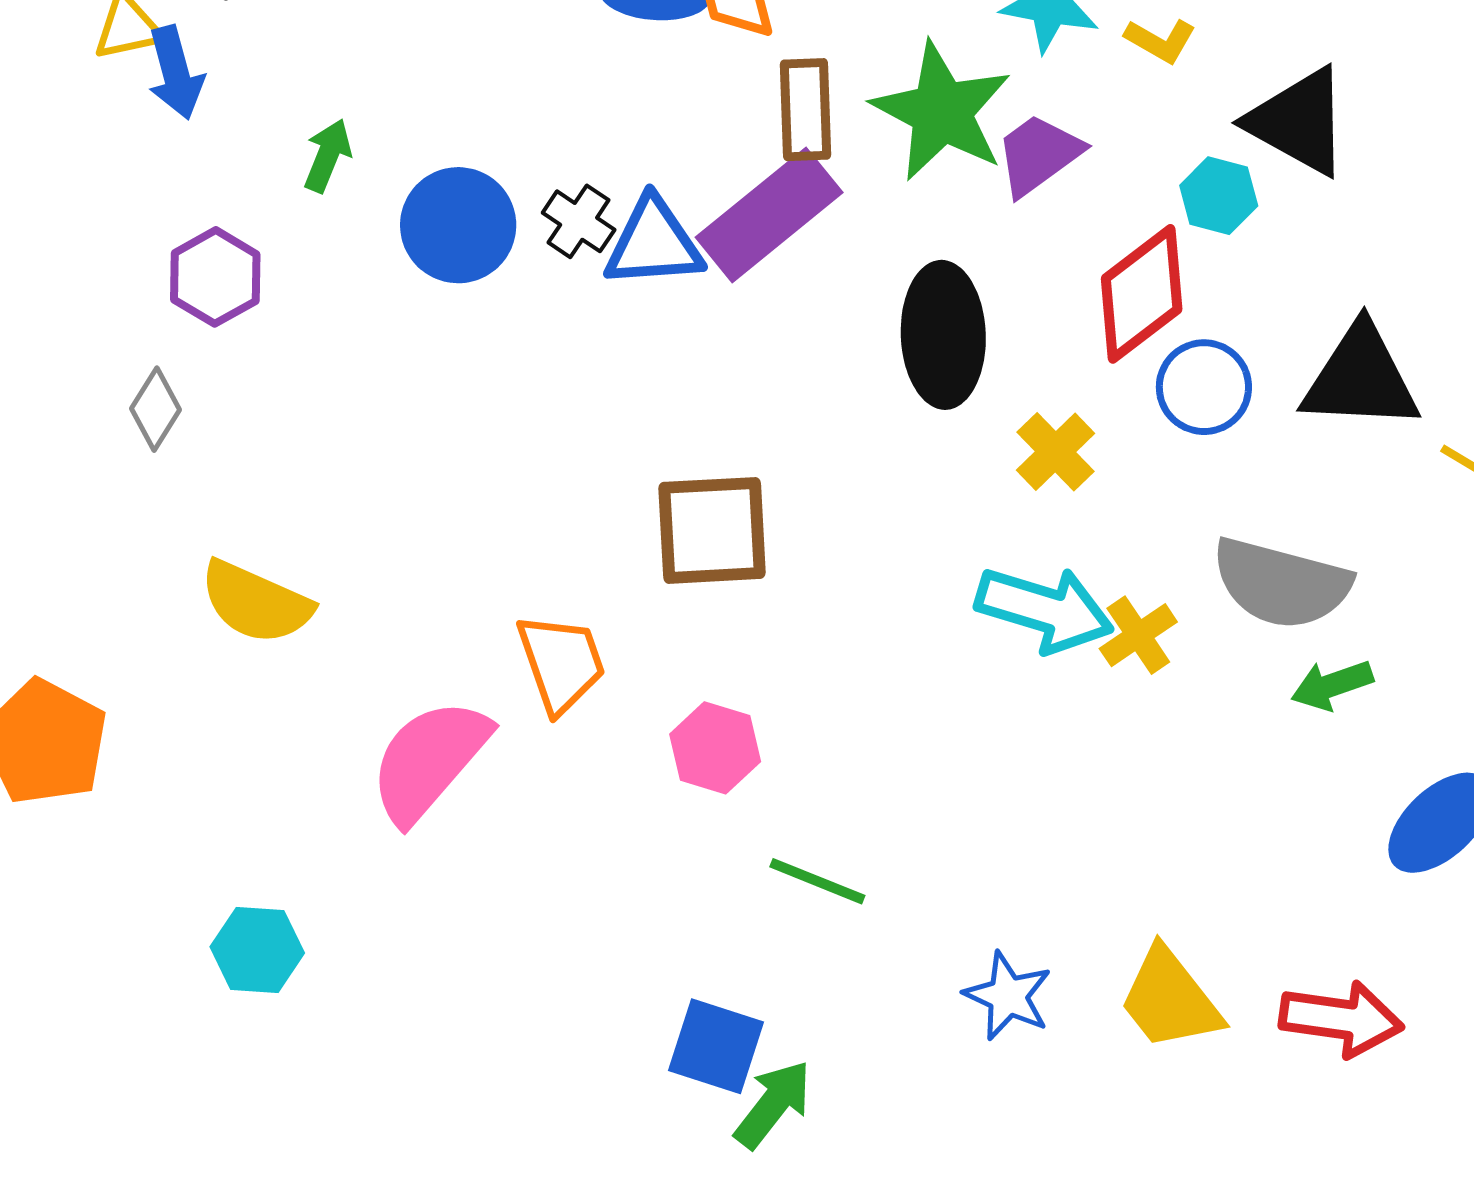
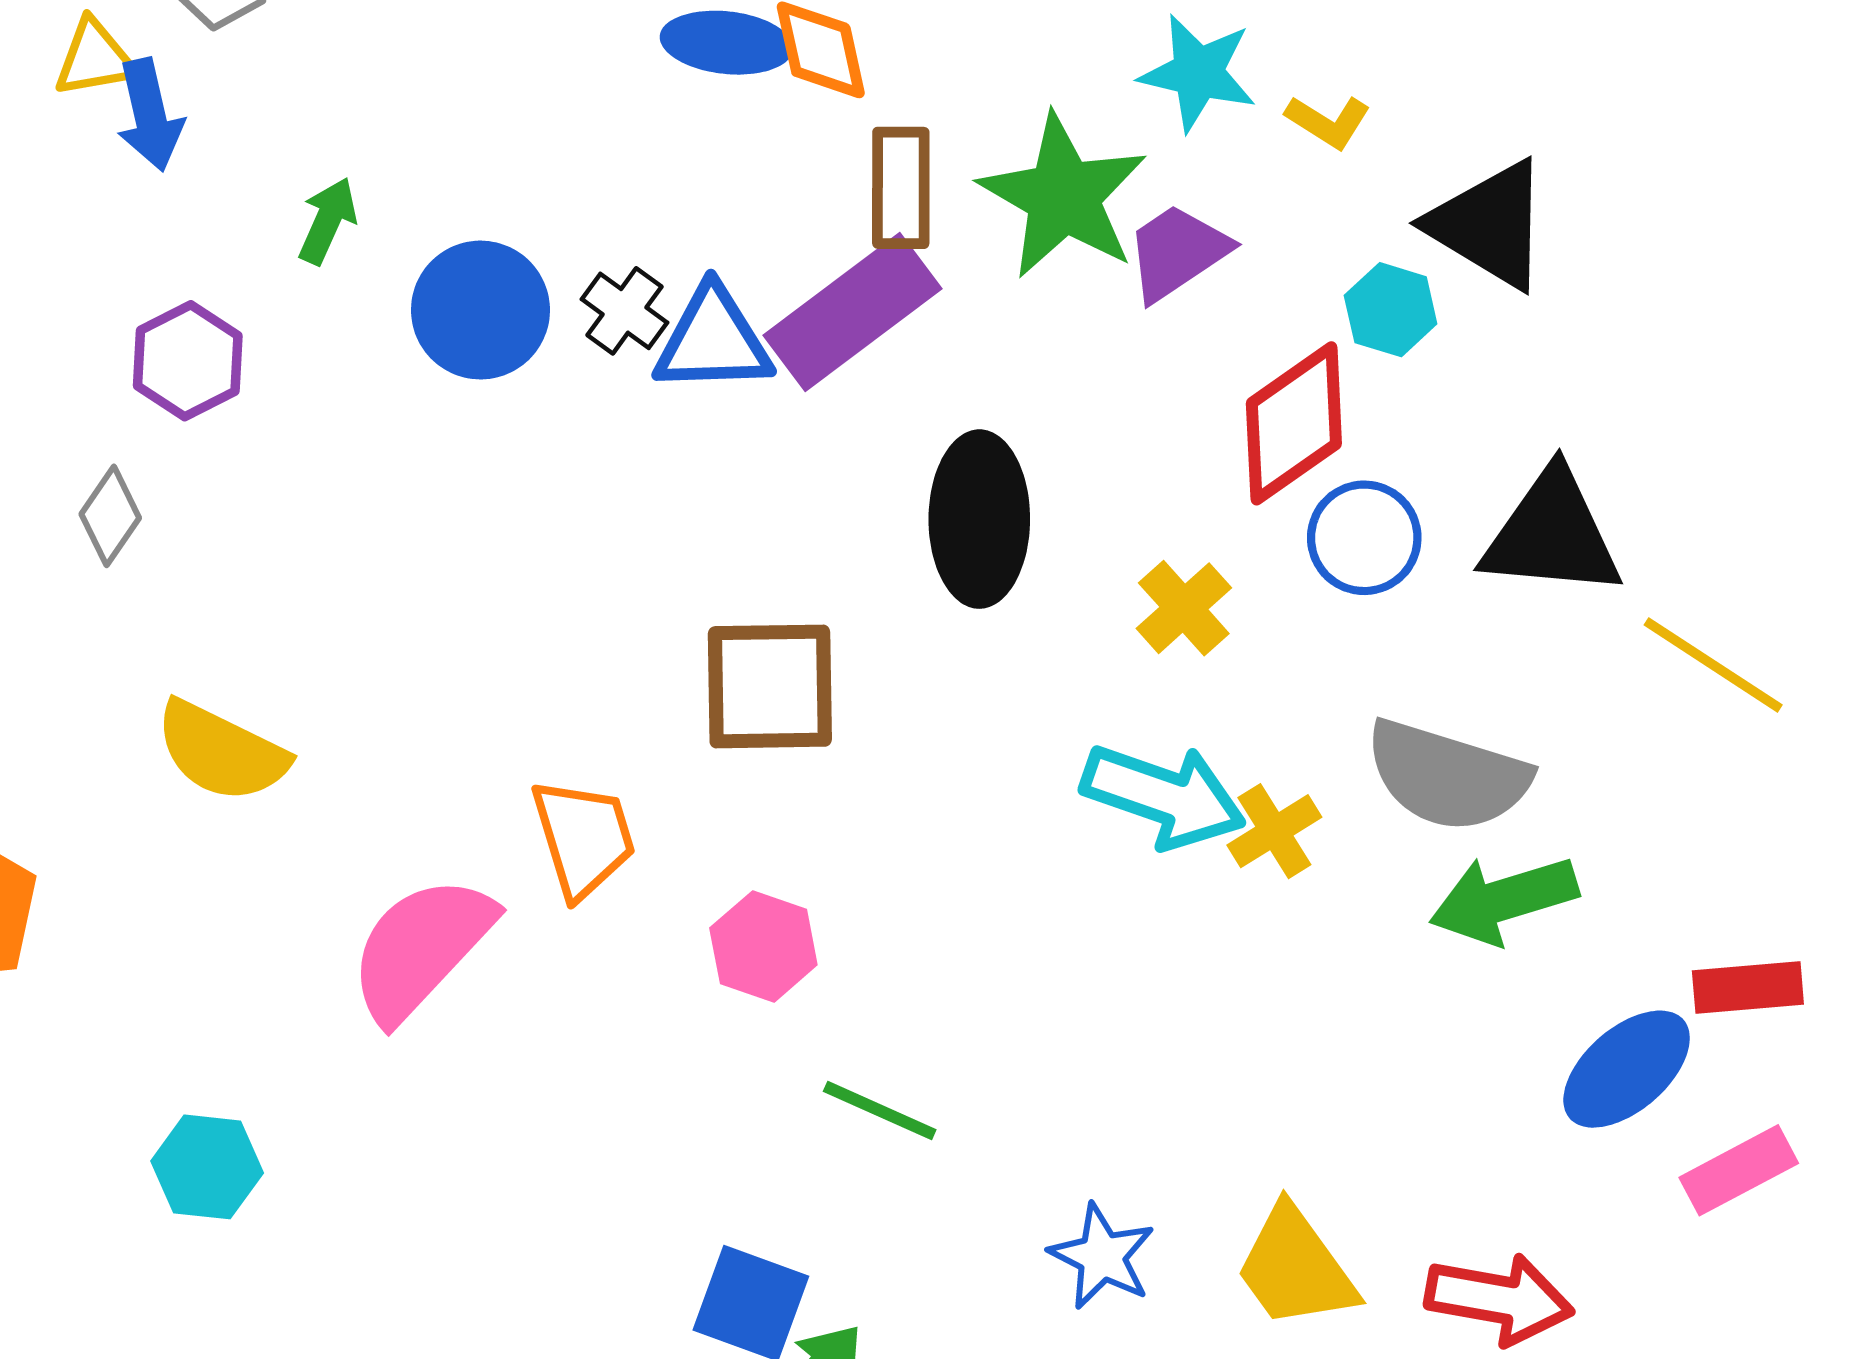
black ellipse: (943, 335) -> (979, 519), moved
green arrow: (1332, 685) -> (1504, 900), size x1.5

